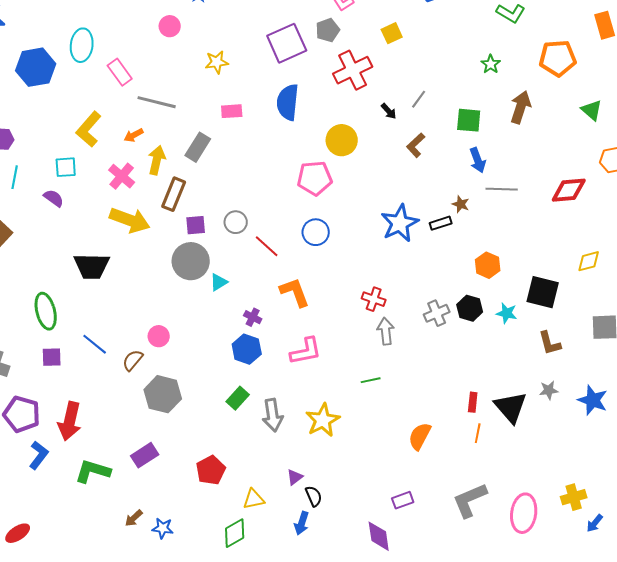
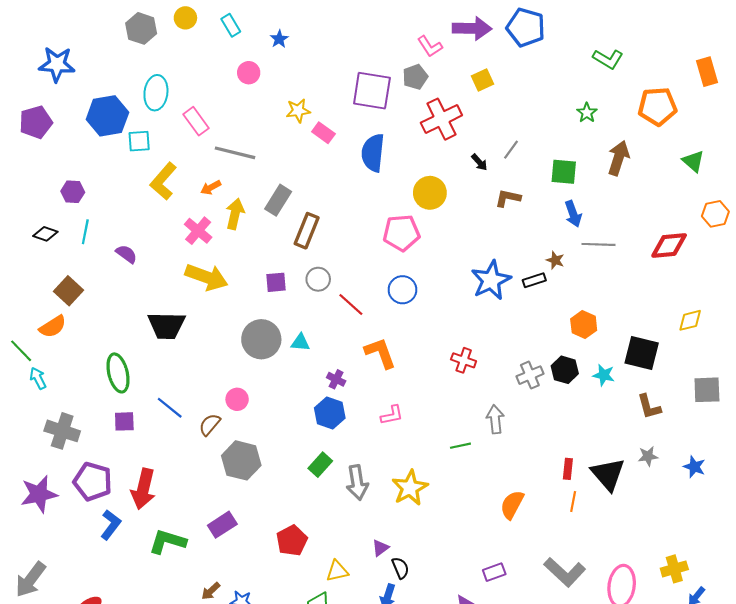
purple square: (287, 43) -> (372, 91), turned 33
pink rectangle: (232, 111) -> (323, 133), moved, turned 40
brown L-shape: (416, 145) -> (508, 198), turned 55
cyan square: (66, 167) -> (139, 141), moved
brown rectangle: (174, 194) -> (307, 231), moved
gray circle: (191, 261) -> (261, 339), moved
cyan triangle: (219, 282) -> (300, 342), turned 36
gray arrow: (386, 331) -> (495, 419), moved
pink L-shape: (306, 351) -> (392, 415), size x0.7
blue star: (593, 400) -> (694, 467), size x0.7
gray L-shape: (470, 500) -> (565, 572), turned -114

